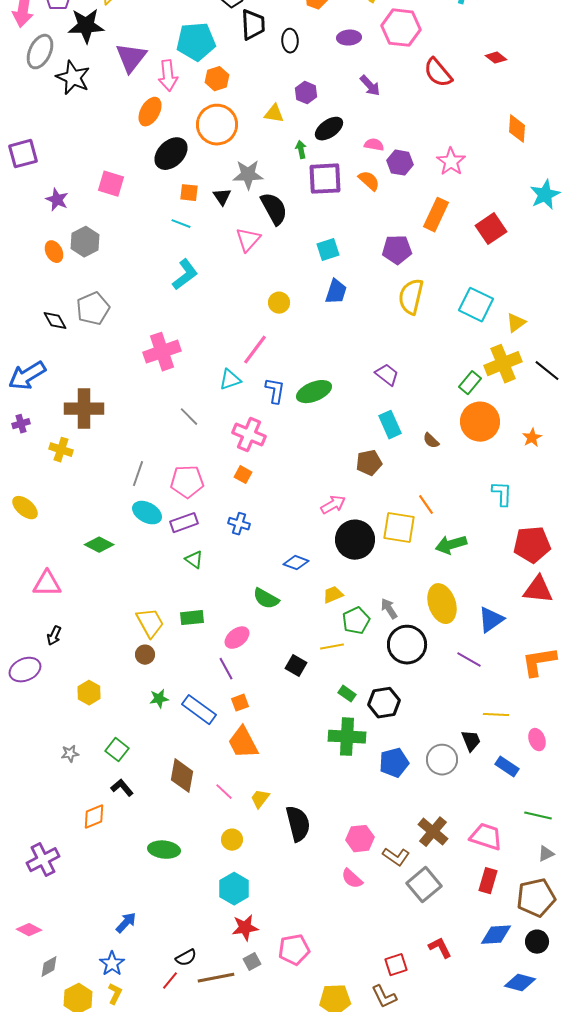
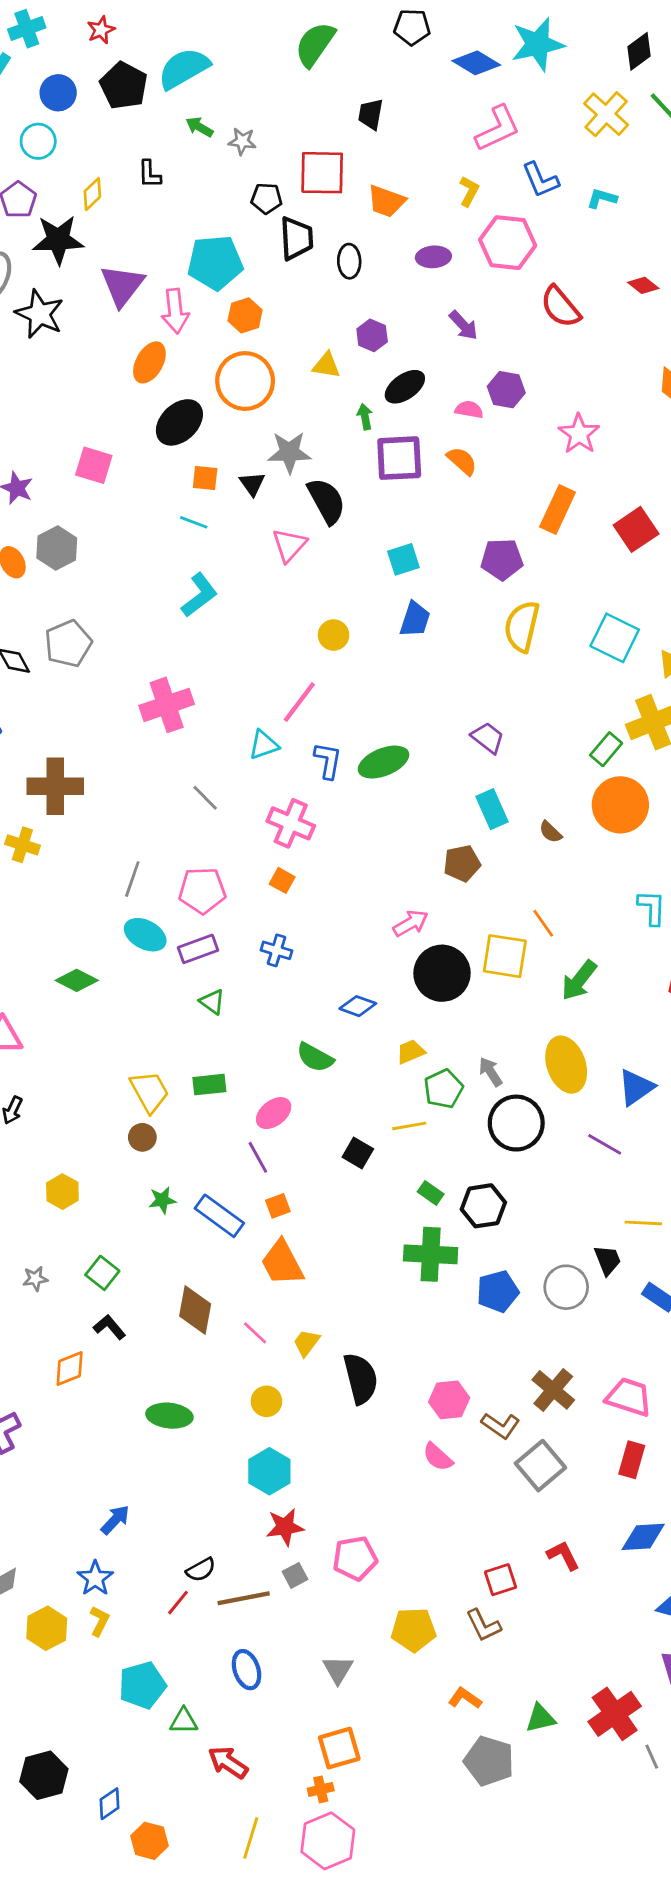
purple hexagon: (400, 163) -> (506, 390), moved
green arrow: (451, 545) -> (579, 980), turned -36

